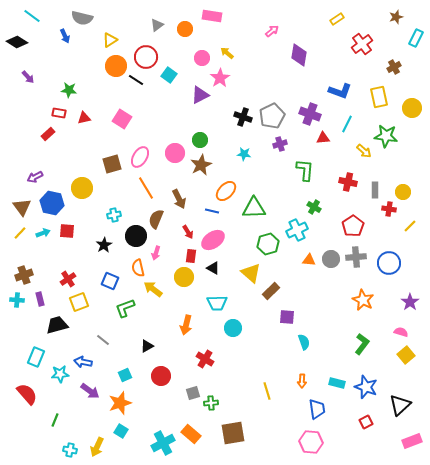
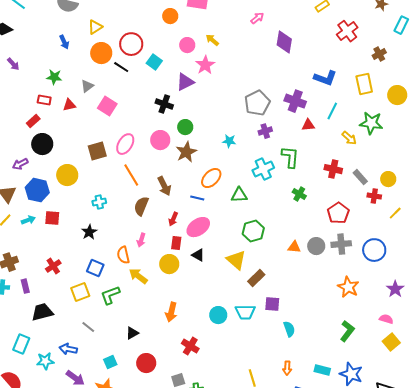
gray triangle: (157, 25) -> (87, 86), moved
blue arrow: (65, 36) -> (64, 42), moved
black cross: (243, 117) -> (164, 104), moved
gray rectangle: (375, 190) -> (360, 177), turned -42
green triangle: (254, 208) -> (239, 195), size x0.7
cyan cross: (297, 230) -> (263, 169), moved
red arrow: (188, 232) -> (173, 219), turned 56
black circle: (136, 236) -> (42, 144), moved
yellow square: (79, 302) -> (80, 292), moved
cyan trapezoid: (217, 303) -> (245, 312), moved

